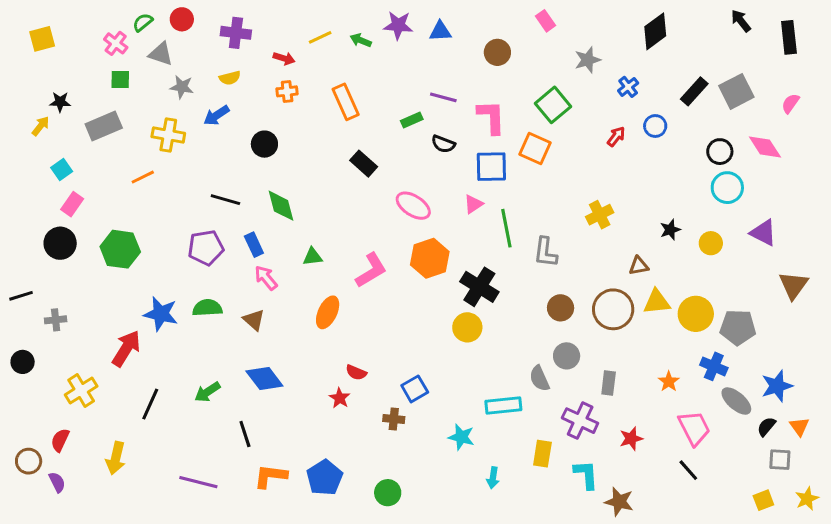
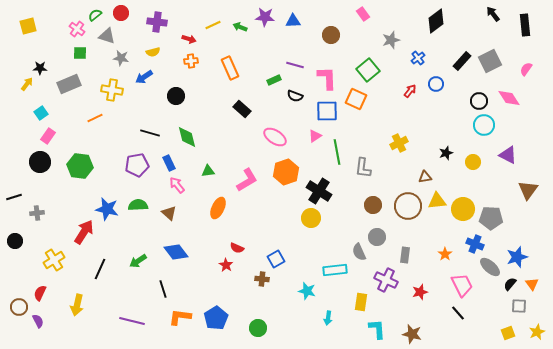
cyan L-shape: (586, 475) -> (377, 329), moved

